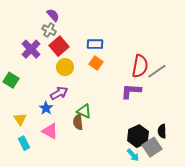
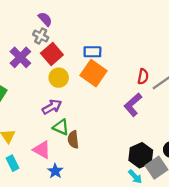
orange square: (96, 63) -> (94, 73), size x1.6
red semicircle: (140, 66) -> (143, 77), size x0.6
purple L-shape: (131, 91) -> (133, 105), turned -45
blue star: (46, 108) -> (55, 171), moved
green triangle: (84, 111) -> (61, 127), moved

